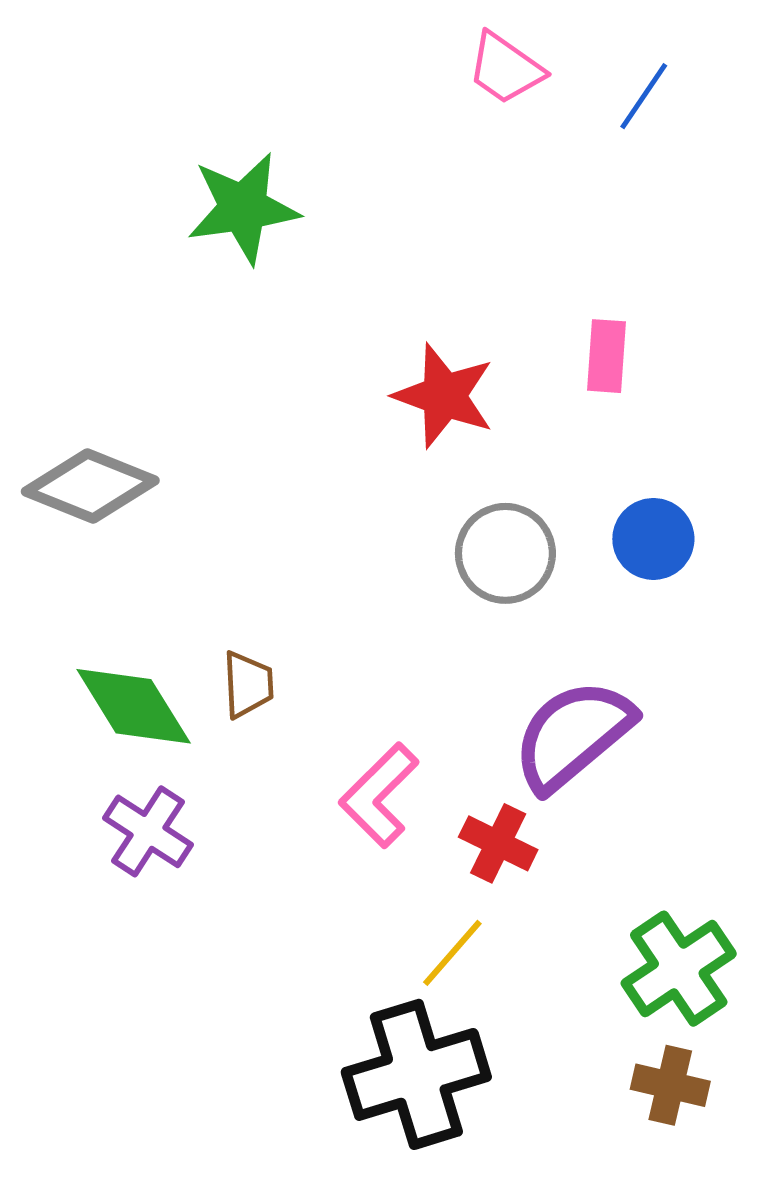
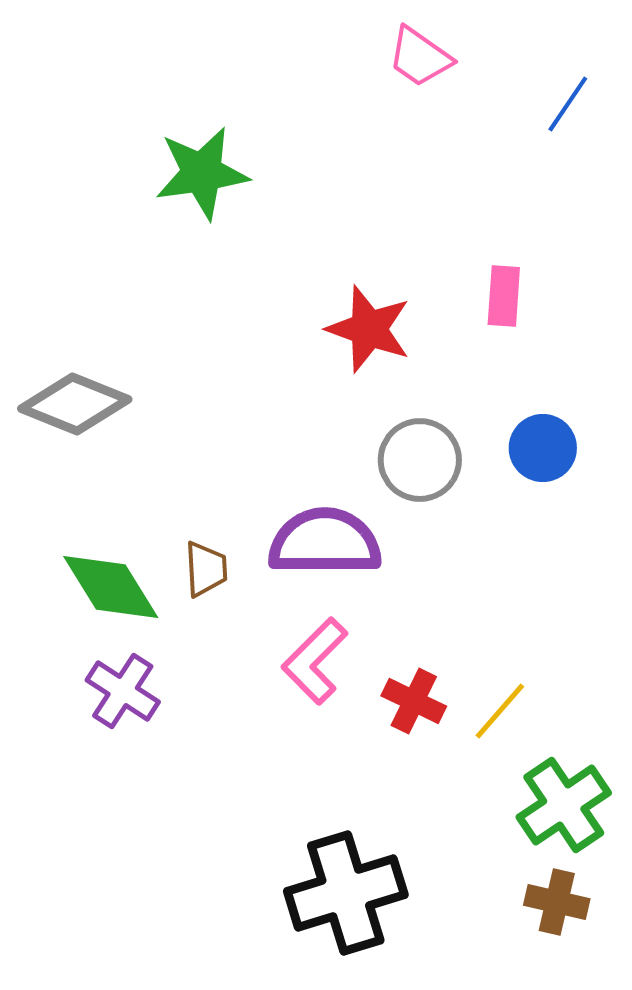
blue line: (644, 96) -> (568, 104), moved
purple semicircle: (573, 735) -> (325, 542), moved, turned 40
yellow line: (452, 953) -> (500, 711), moved

